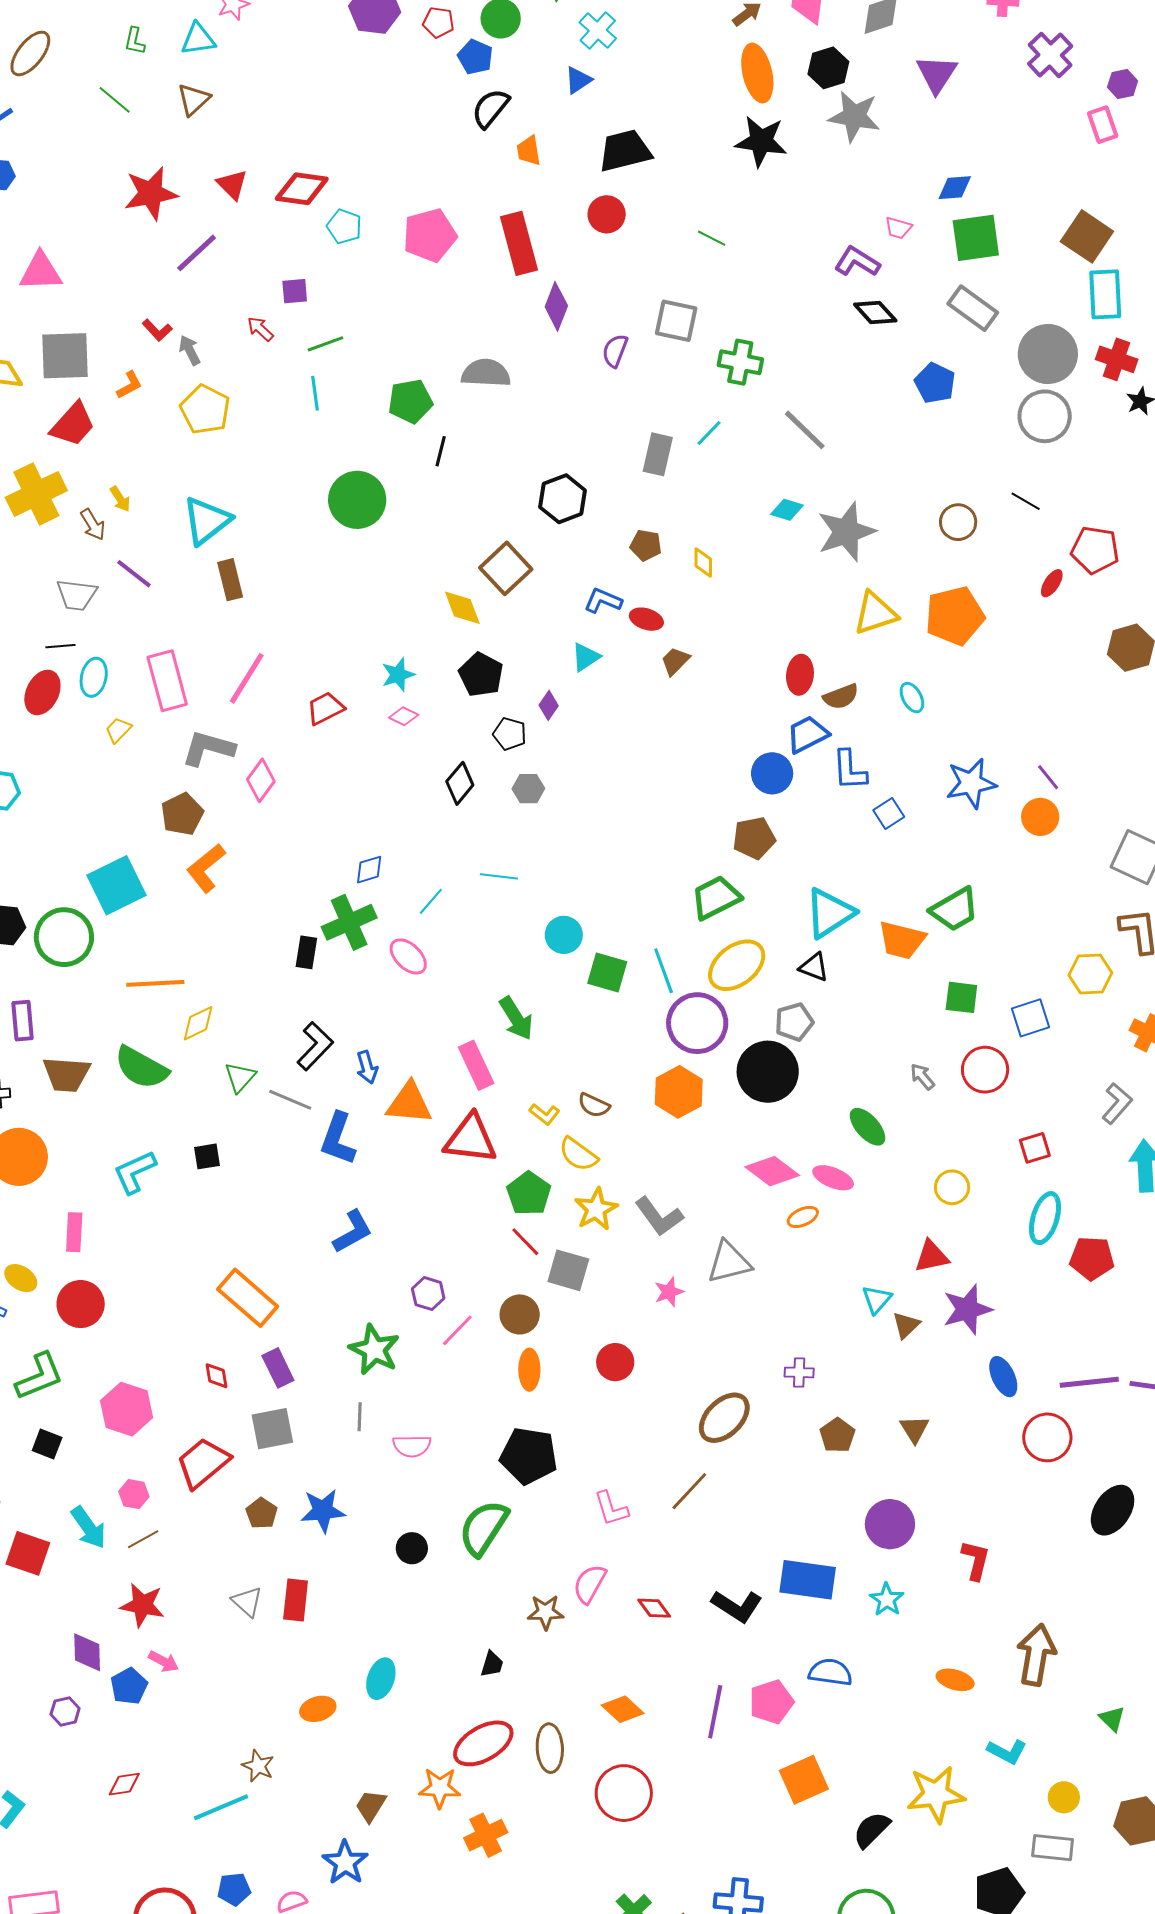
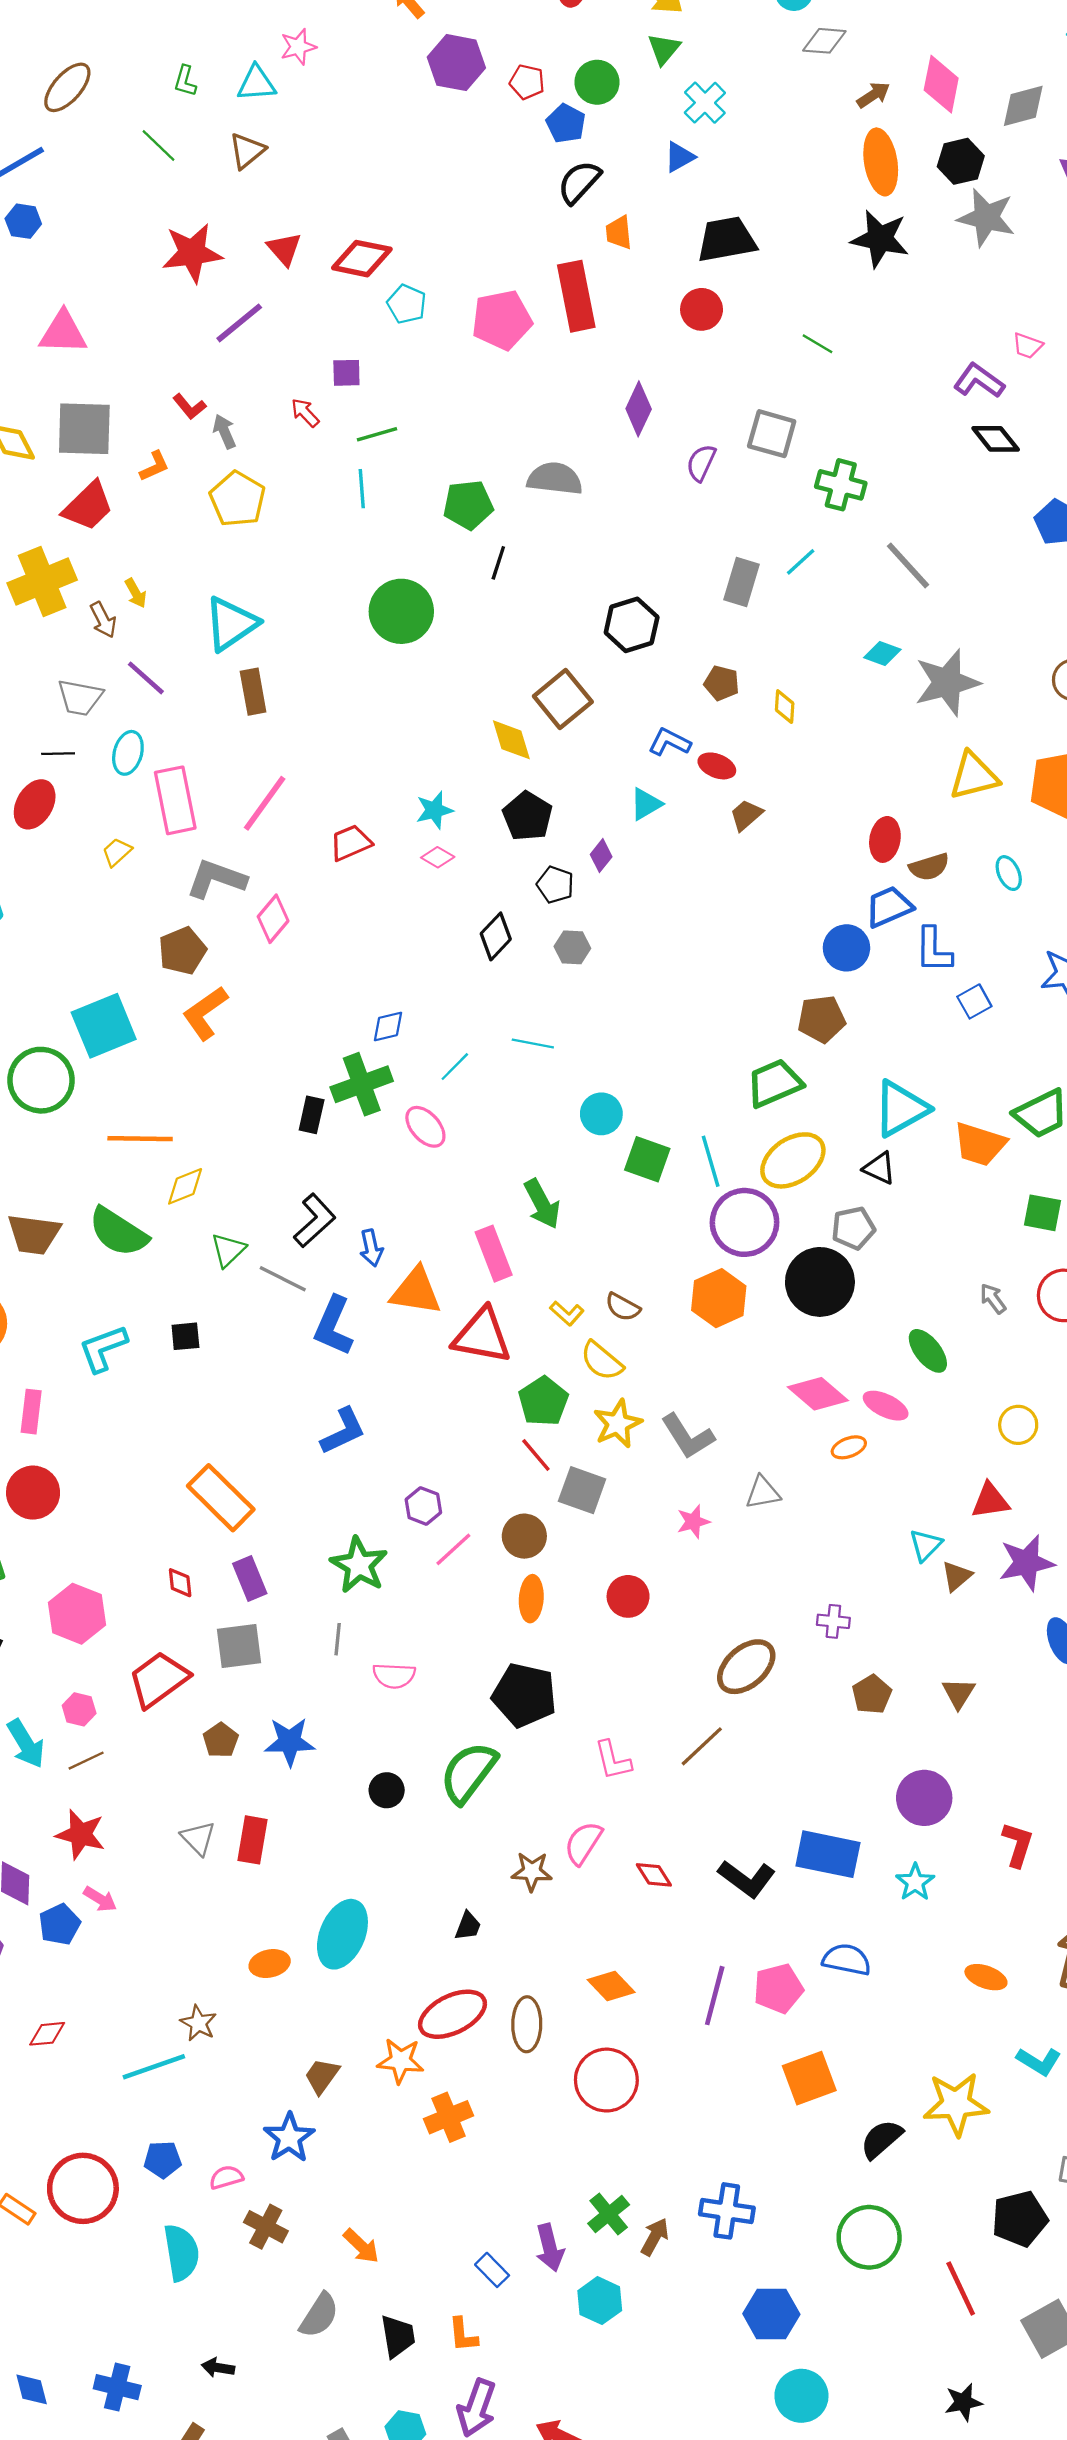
red rectangle: (519, 243) -> (576, 296), moved
cyan ellipse: (94, 677) -> (128, 753), moved
gray triangle: (729, 1262) -> (763, 1493), size x0.7
cyan ellipse: (381, 1679) -> (342, 1934), size x1.5

